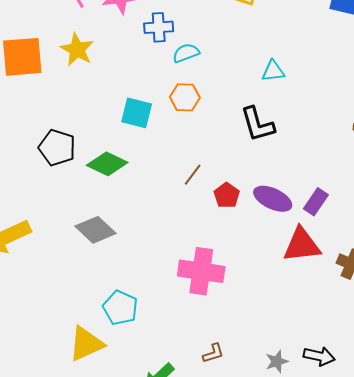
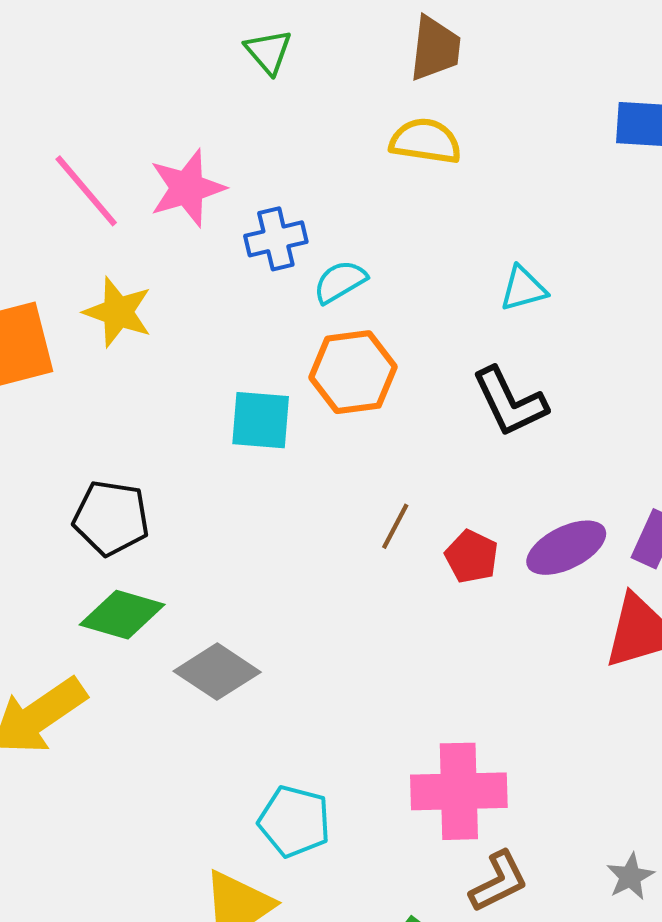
orange hexagon: (185, 97) -> (353, 372), size x1.4
green diamond: (107, 164) -> (122, 615), moved
purple ellipse: (273, 199) -> (566, 548), turned -42
pink cross: (201, 271) -> (459, 791), moved
brown L-shape: (213, 353) -> (499, 882), size x1.4

